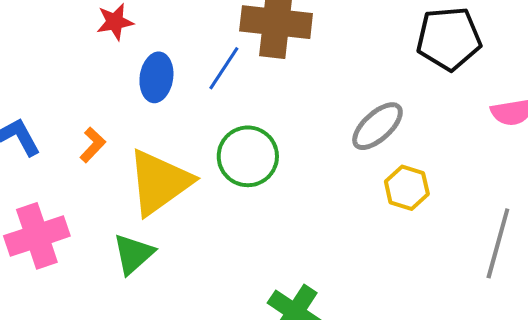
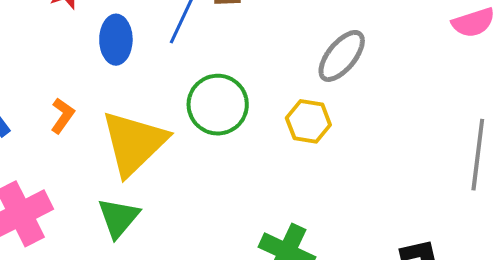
yellow hexagon: (407, 188) -> (308, 121), moved

